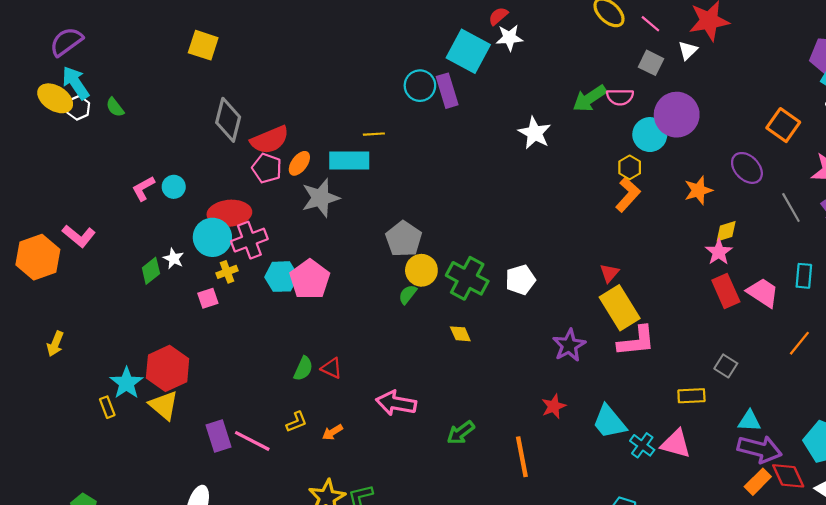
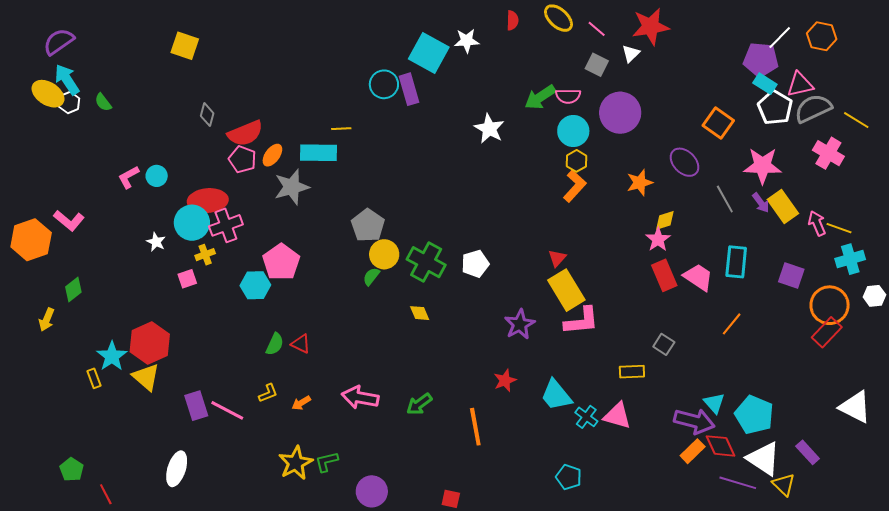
red semicircle: (498, 16) -> (513, 20), moved, turned 132
gray diamond: (228, 120) -> (207, 115), size x0.6
cyan circle: (650, 135) -> (573, 131), moved
green diamond: (151, 271) -> (73, 289), moved
cyan rectangle: (804, 276) -> (736, 262), size x1.4
cyan hexagon: (281, 277) -> (255, 285), moved
pink arrow: (396, 403) -> (360, 397), moved
cyan triangle: (749, 421) -> (714, 403), moved, turned 45

